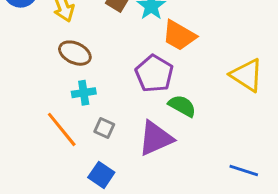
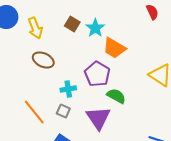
cyan cross: (84, 93) -> (68, 89), moved
purple triangle: (156, 138) -> (98, 118), turned -40

